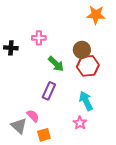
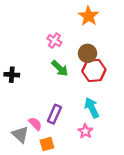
orange star: (96, 15) -> (89, 16), moved, turned 30
pink cross: (39, 38) -> (54, 41), moved, turned 32
black cross: (11, 48) -> (12, 75), moved
purple rectangle: (49, 91) -> (54, 114), moved

